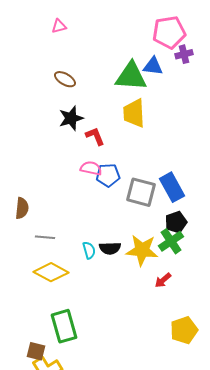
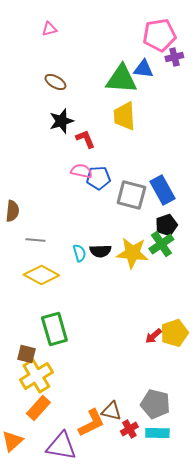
red arrow: (163, 280) -> (153, 336), moved

